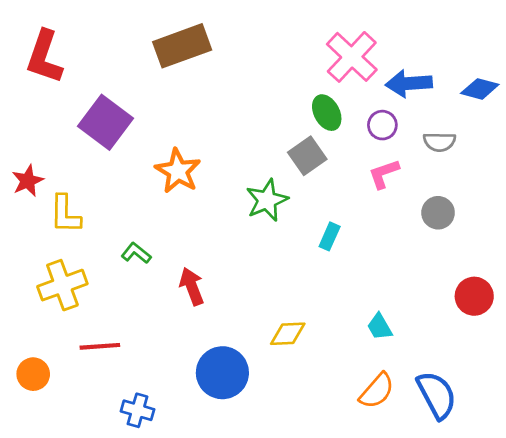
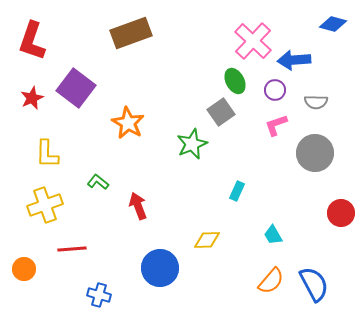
blue diamond: (480, 89) -> (333, 24), moved
red star: (28, 181) -> (32, 98), moved
gray circle: (438, 213) -> (315, 153), size x1.6
cyan rectangle: (330, 236) -> (237, 191), moved

